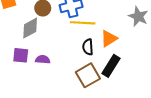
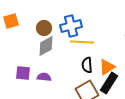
gray diamond: (30, 28) -> (46, 46), moved
orange triangle: (109, 39) -> (107, 67), moved

